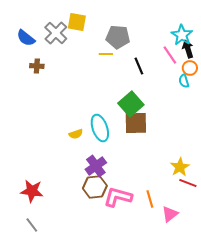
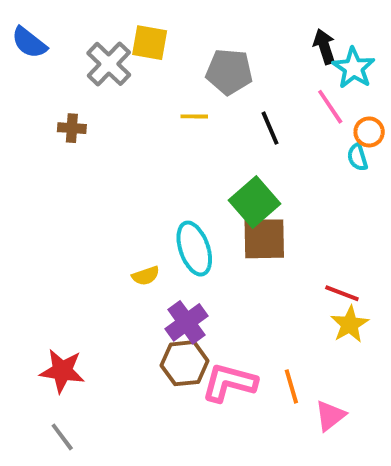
blue semicircle: (26, 38) -> (29, 43), moved
black arrow: (188, 49) -> (324, 47), moved
yellow line: (106, 54) -> (194, 116), moved
yellow semicircle: (76, 134) -> (146, 276), moved
red line: (188, 183) -> (342, 293), moved

